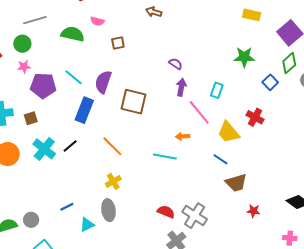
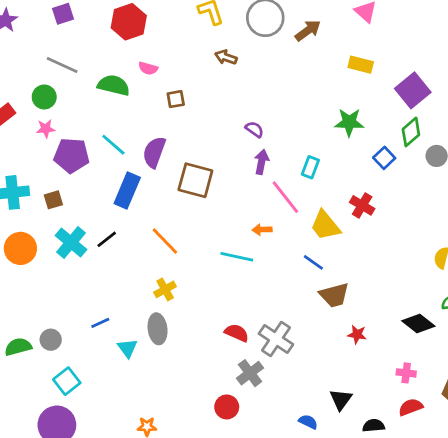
gray line: (35, 20) -> (62, 65), turned 40
cyan triangle: (87, 225) -> (127, 348), turned -42

